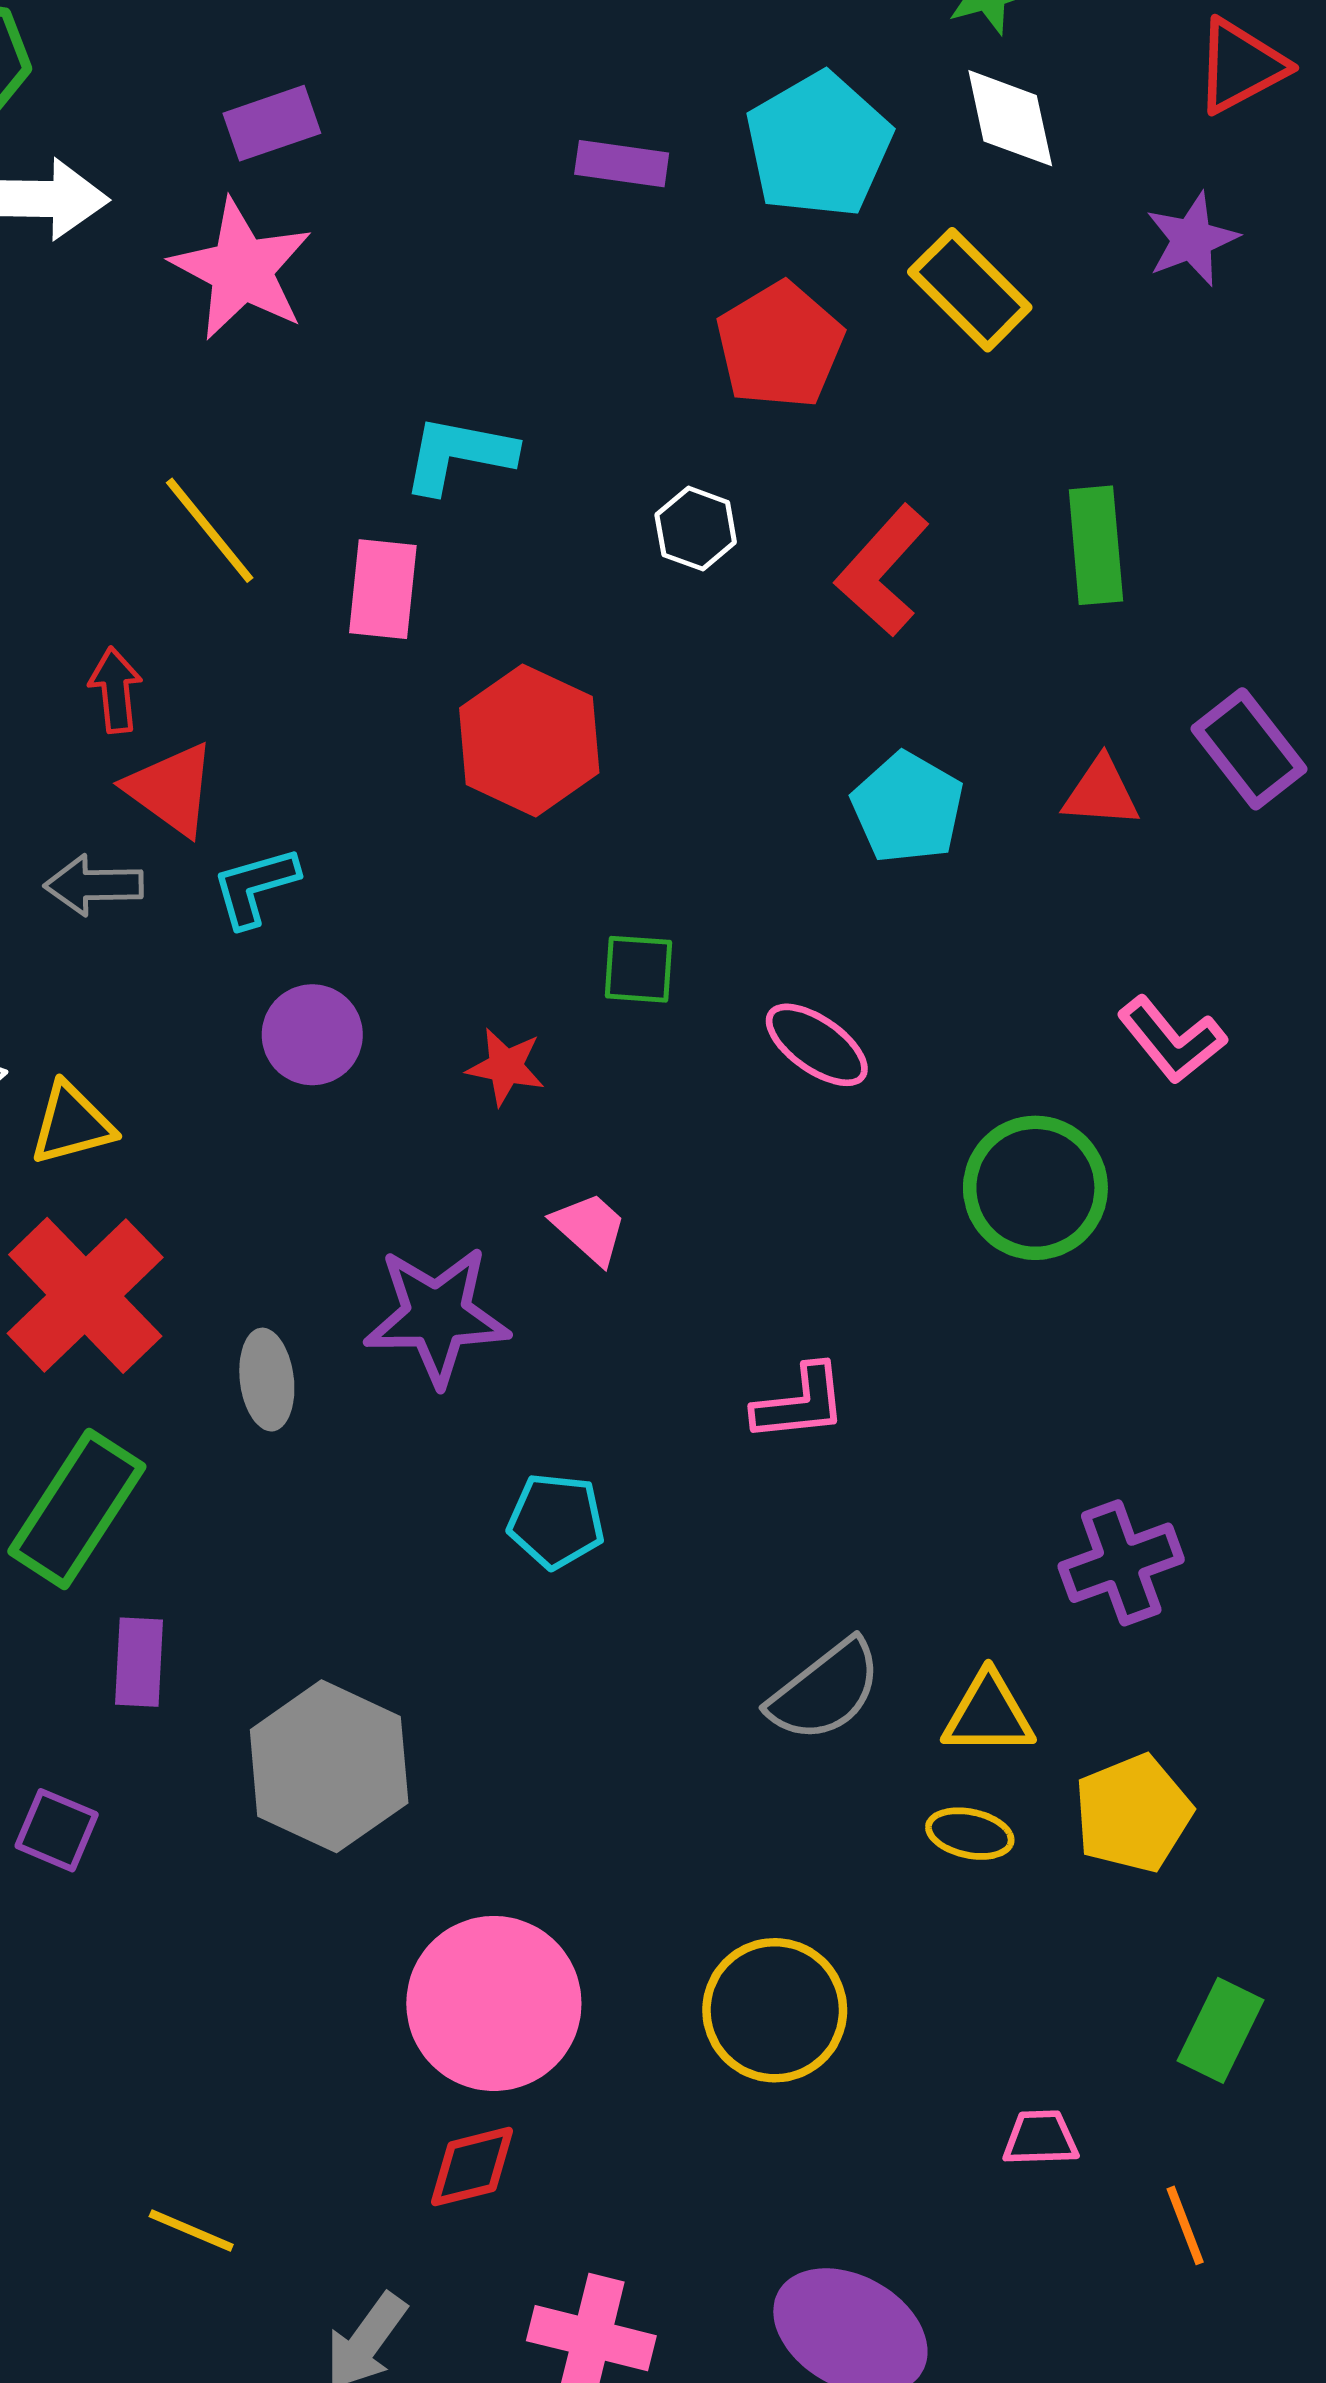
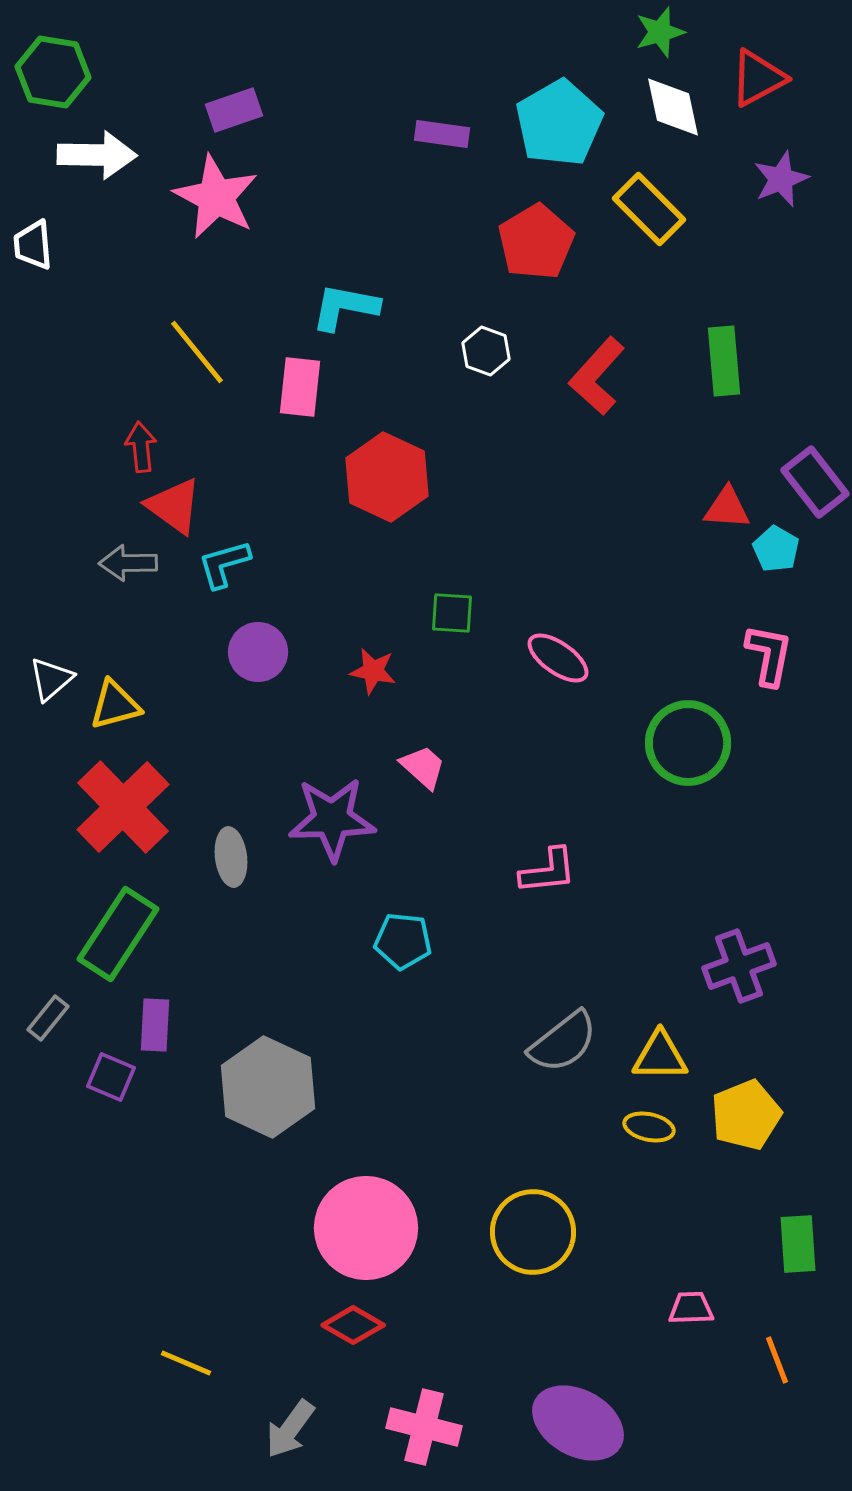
red triangle: (1241, 66) -> (758, 78), moved
cyan pentagon: (908, 808) -> (776, 549), moved, size x0.7
pink L-shape: (1172, 1040) -> (769, 655), turned -130
purple square: (57, 1830) -> (111, 1077), moved
green rectangle: (1220, 2030) -> (798, 1244), turned -30
red diamond: (472, 2167) -> (353, 1325), turned 44

